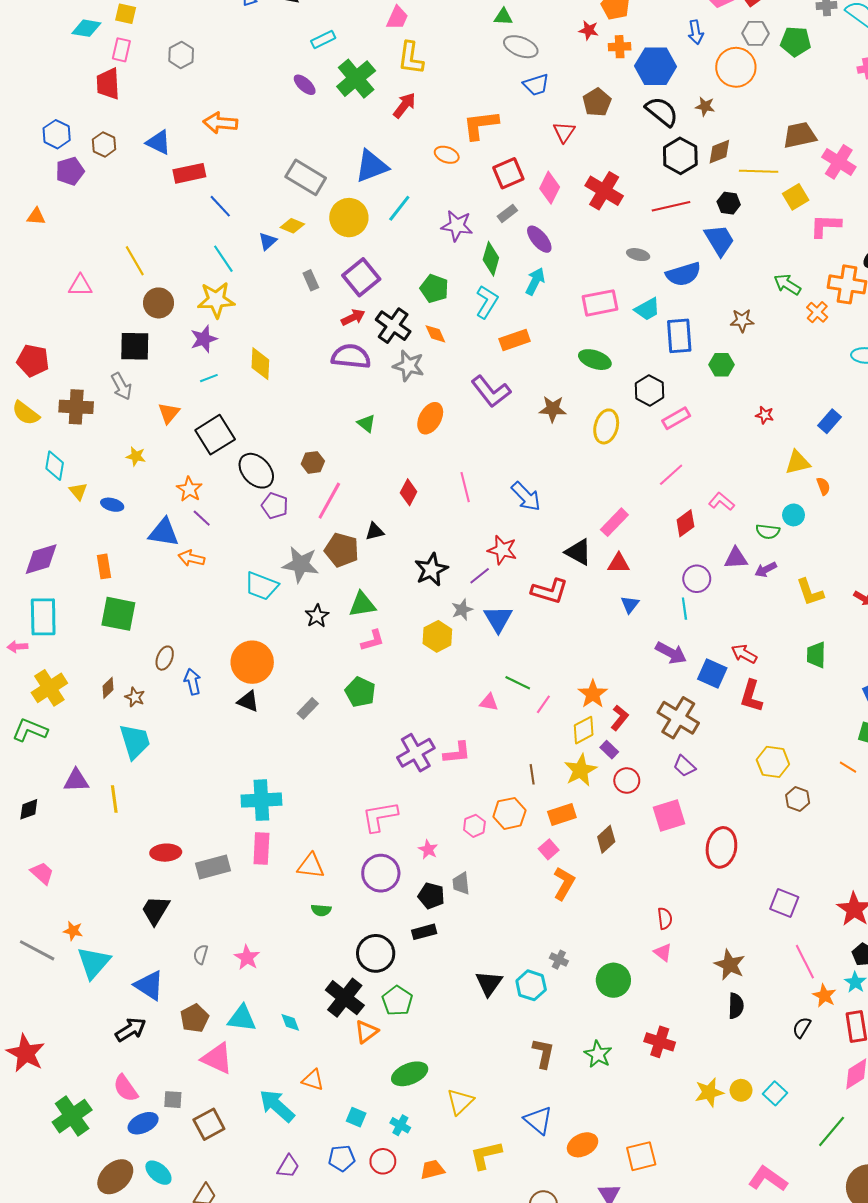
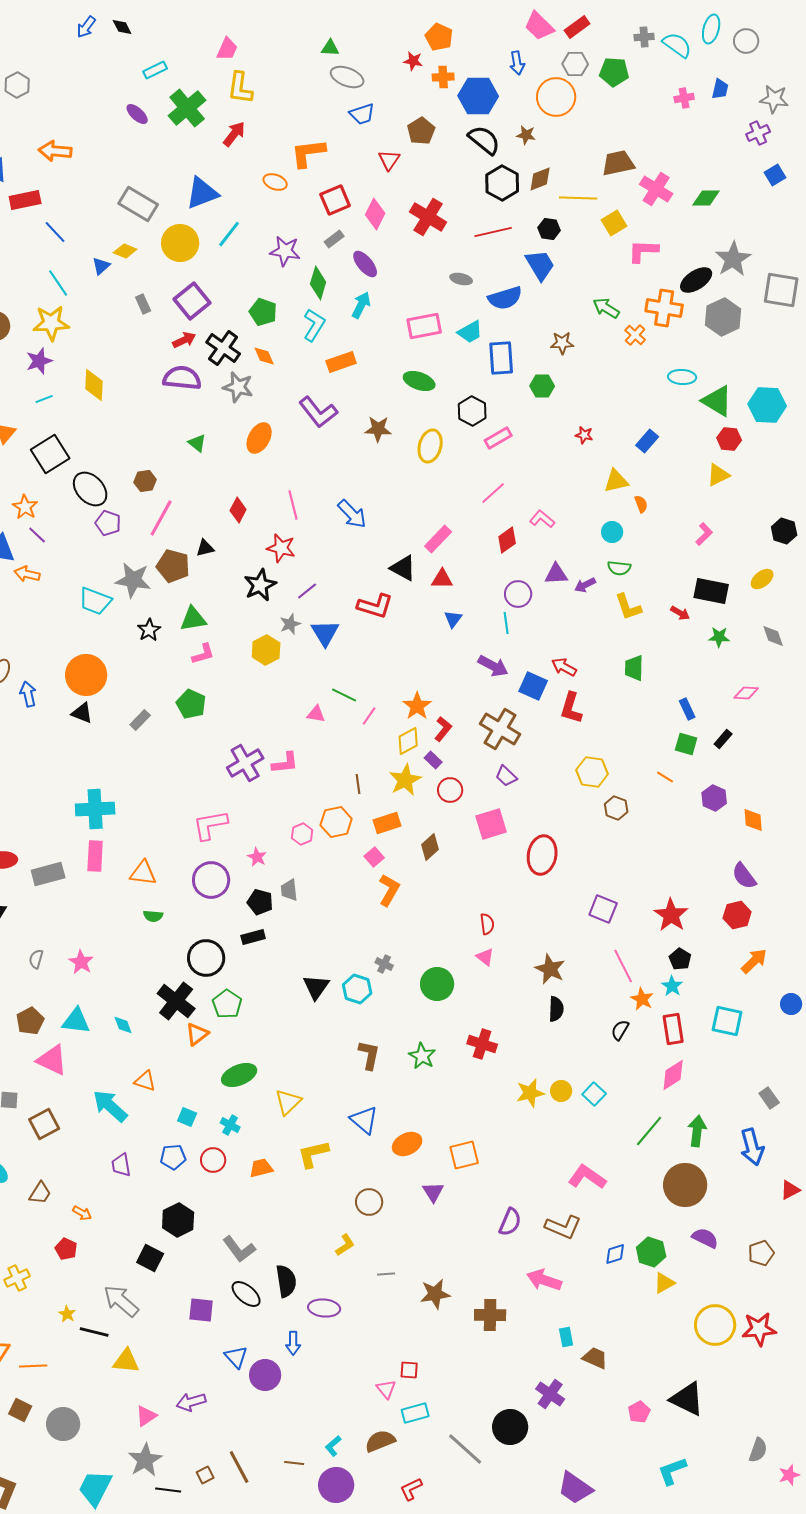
green semicircle: (768, 531) -> (619, 568), moved
red star: (502, 550) -> (281, 548), moved
purple trapezoid: (288, 1166) -> (121, 1165), turned 140

